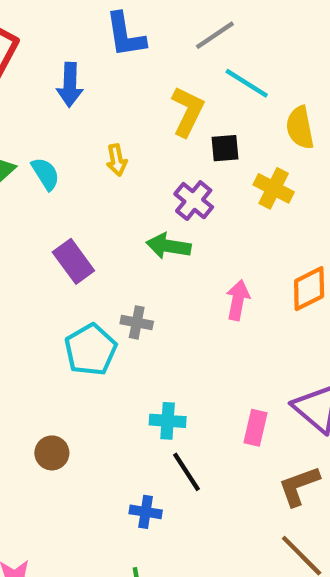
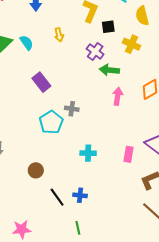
green arrow: (168, 246) -> (109, 70), moved
black line: (186, 472) -> (57, 197), moved

